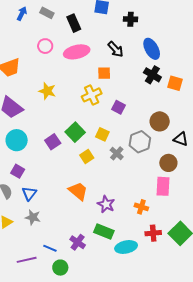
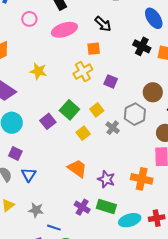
pink circle: (45, 46) -> (29, 19), moved
blue ellipse: (152, 49) -> (154, 18), moved
yellow square: (102, 134) -> (97, 110), turned 32
orange cross: (141, 207) -> (142, 179), size x1.5
gray star: (33, 217) -> (36, 210), moved
red cross: (153, 233) -> (157, 218), moved
purple cross: (78, 242) -> (82, 207), moved

